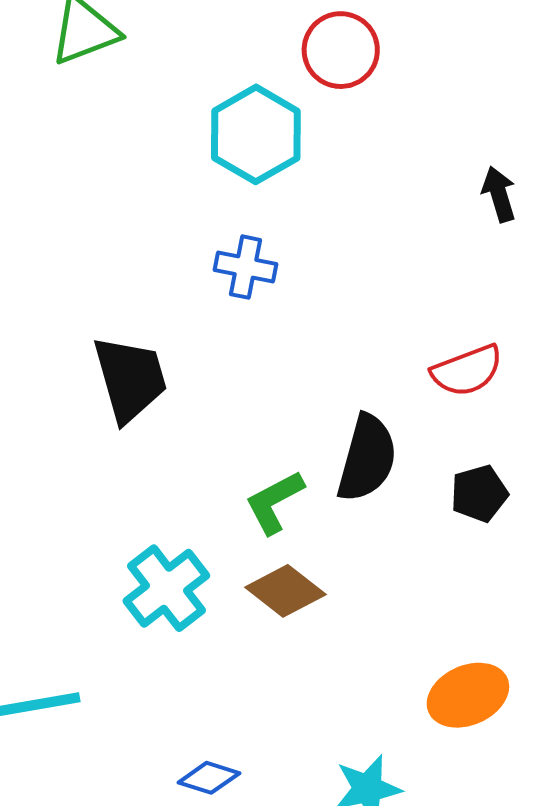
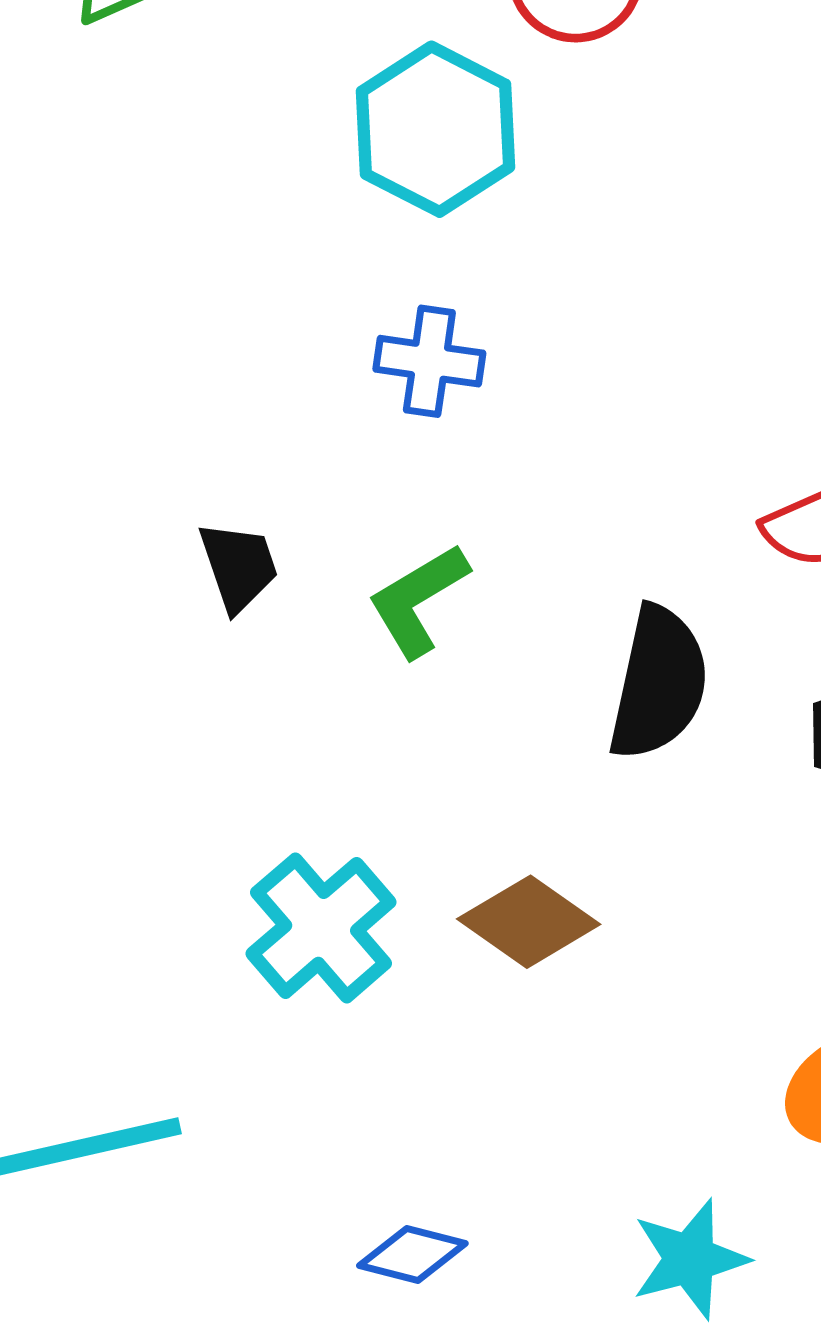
black trapezoid: (130, 379) -> (239, 566), size x0.6
green L-shape: (274, 502) -> (418, 600), moved

